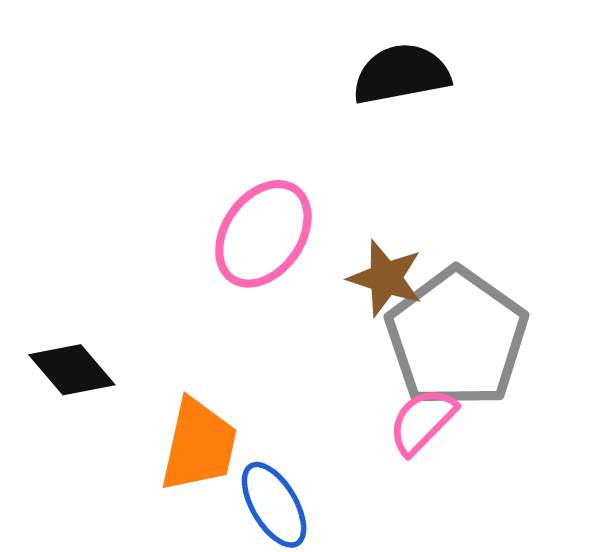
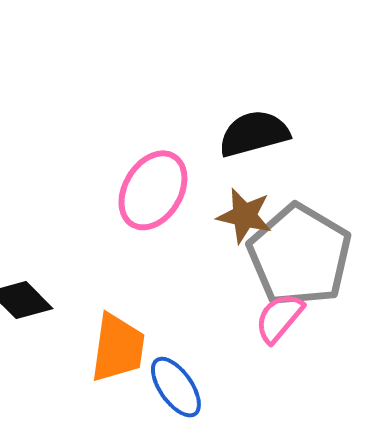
black semicircle: (401, 74) -> (254, 134), moved

